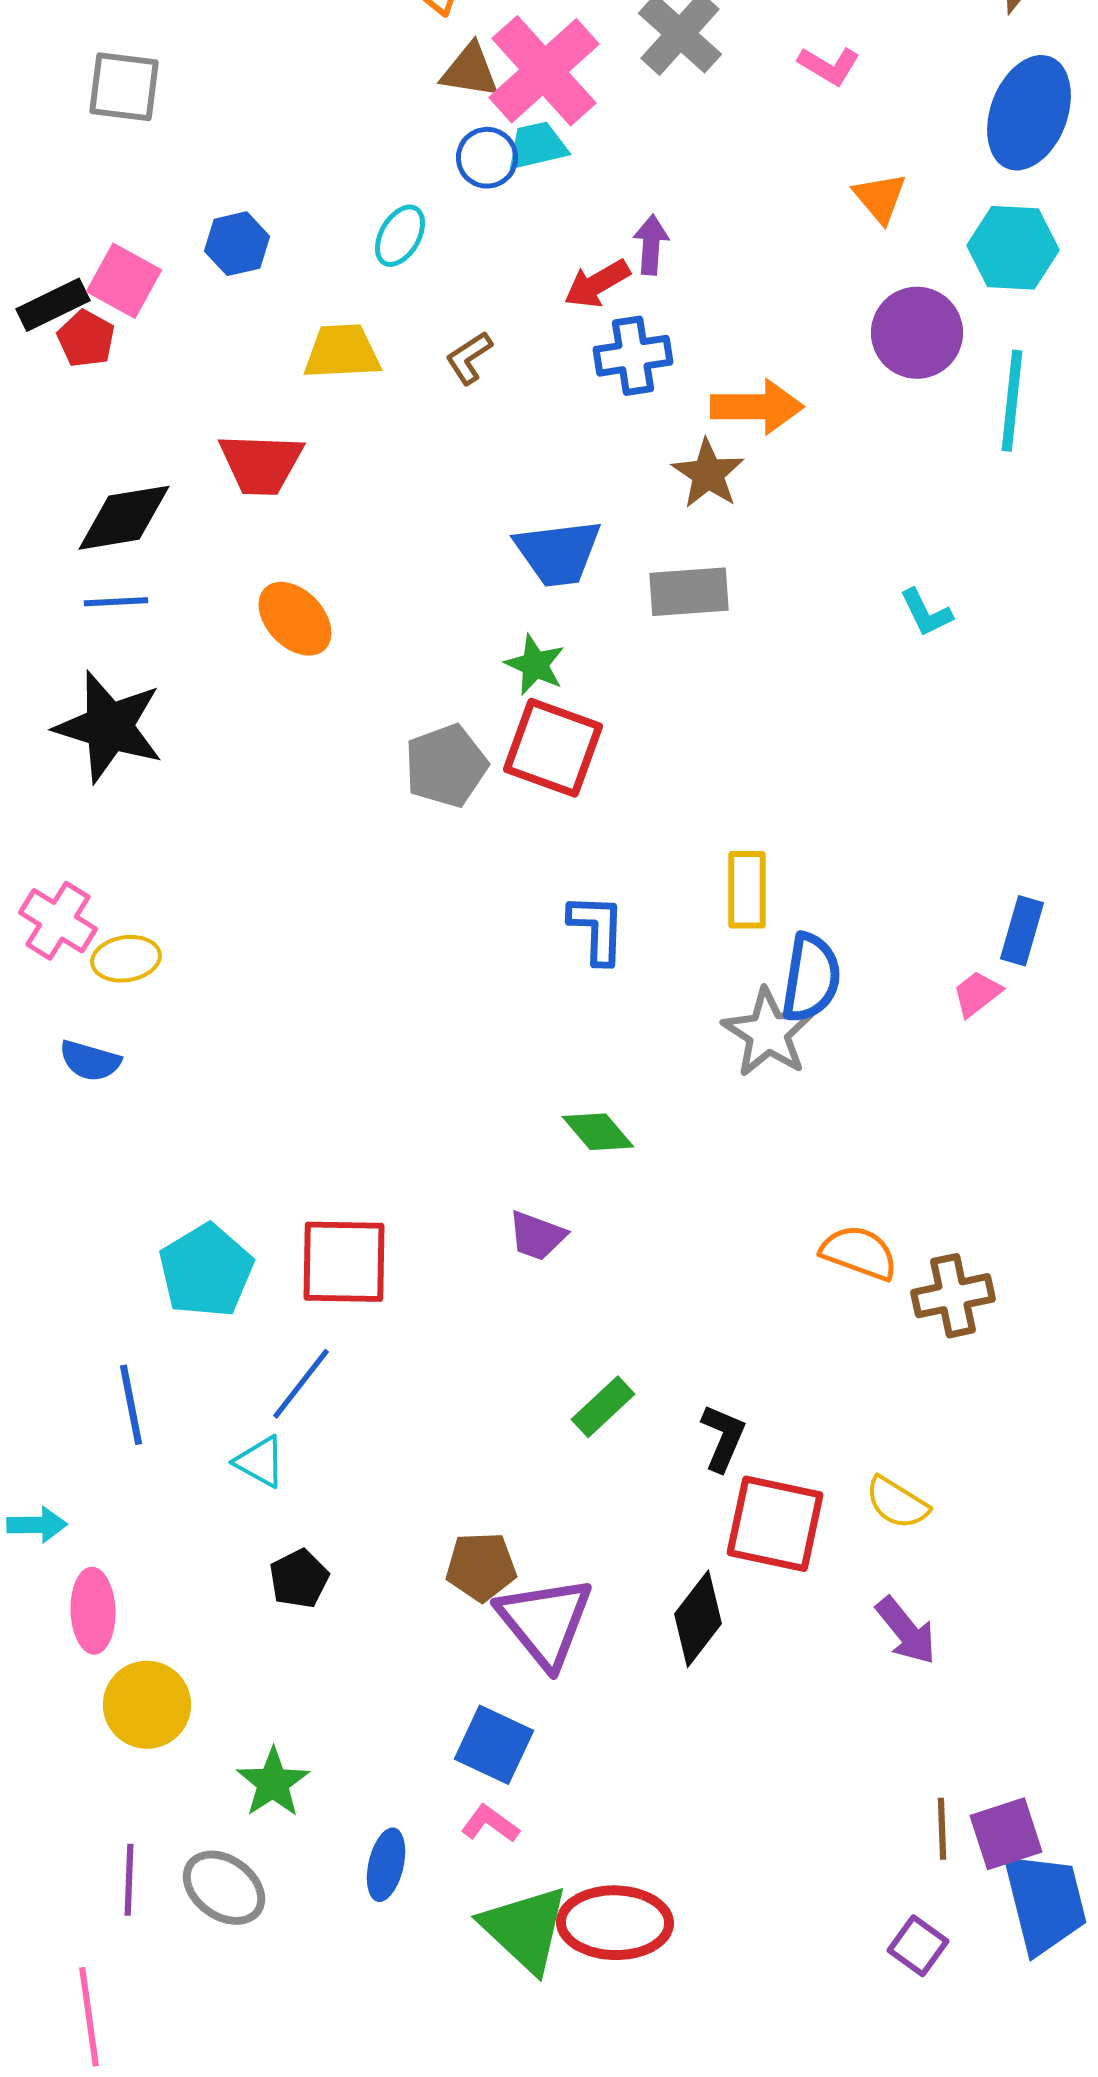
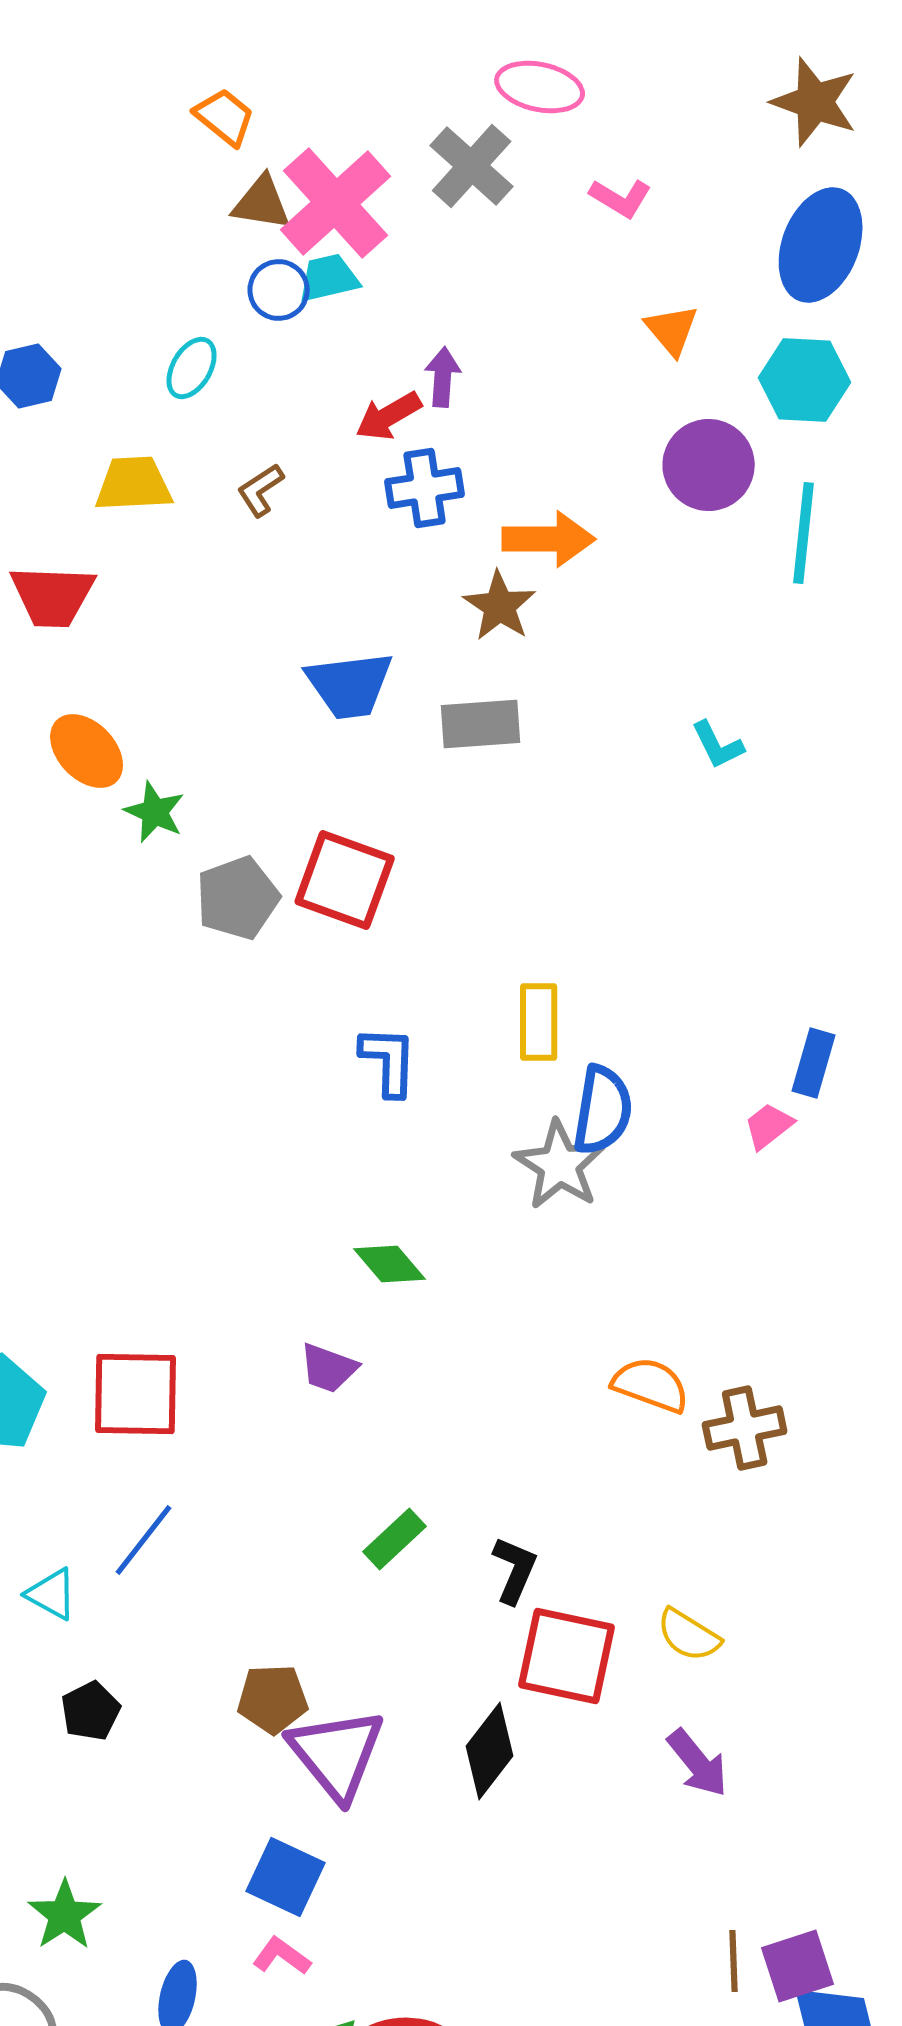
green star: (535, 665) -> (155, 812), moved
blue line: (301, 1384) -> (144, 1540), moved

